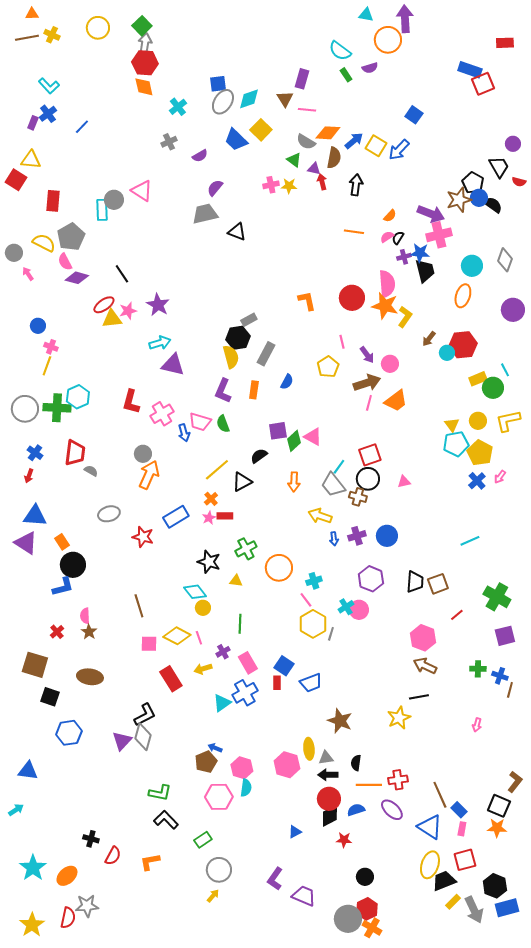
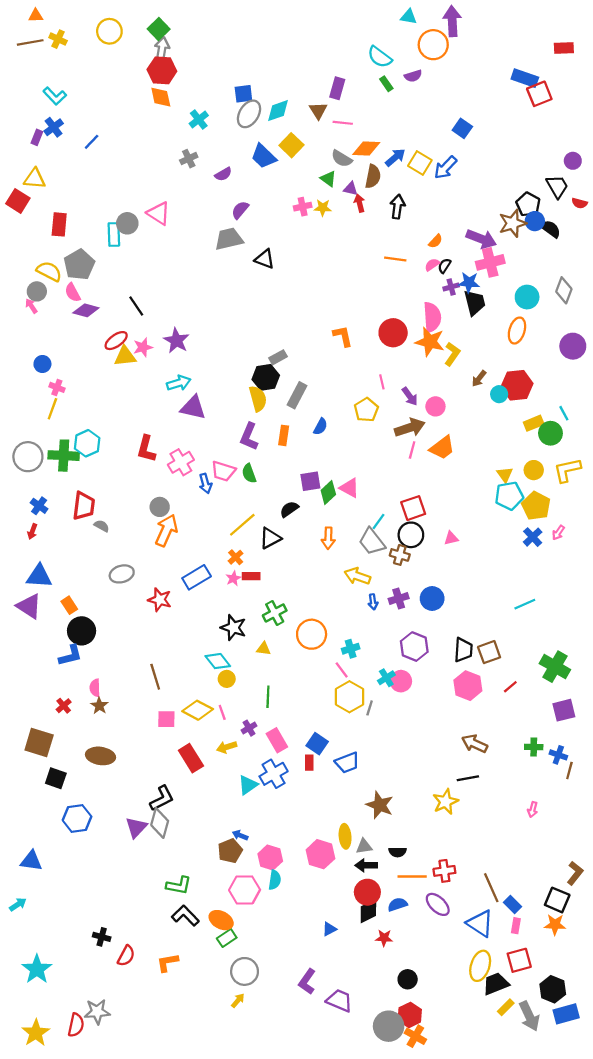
gray circle: (14, 253) -> (37, 291), moved
pink hexagon: (423, 638) -> (468, 686), moved
black semicircle: (356, 763) -> (398, 852), turned -98
orange ellipse: (67, 876) -> (221, 920), moved, turned 70

